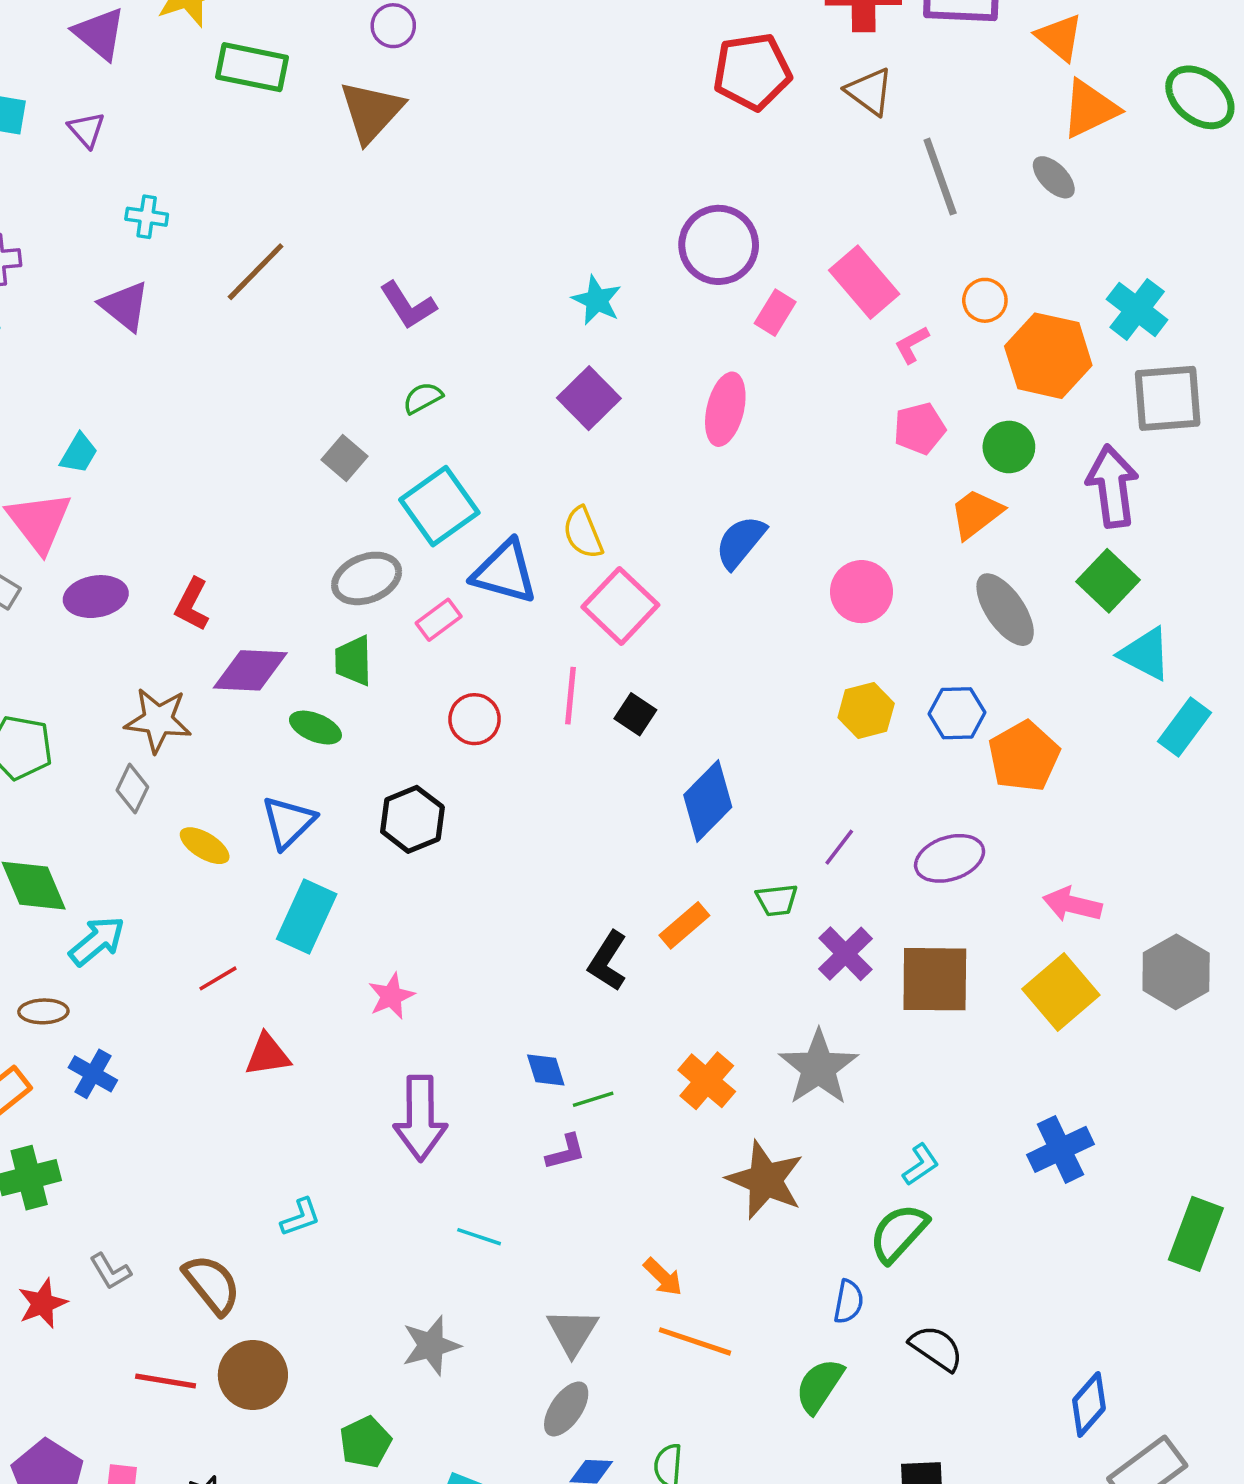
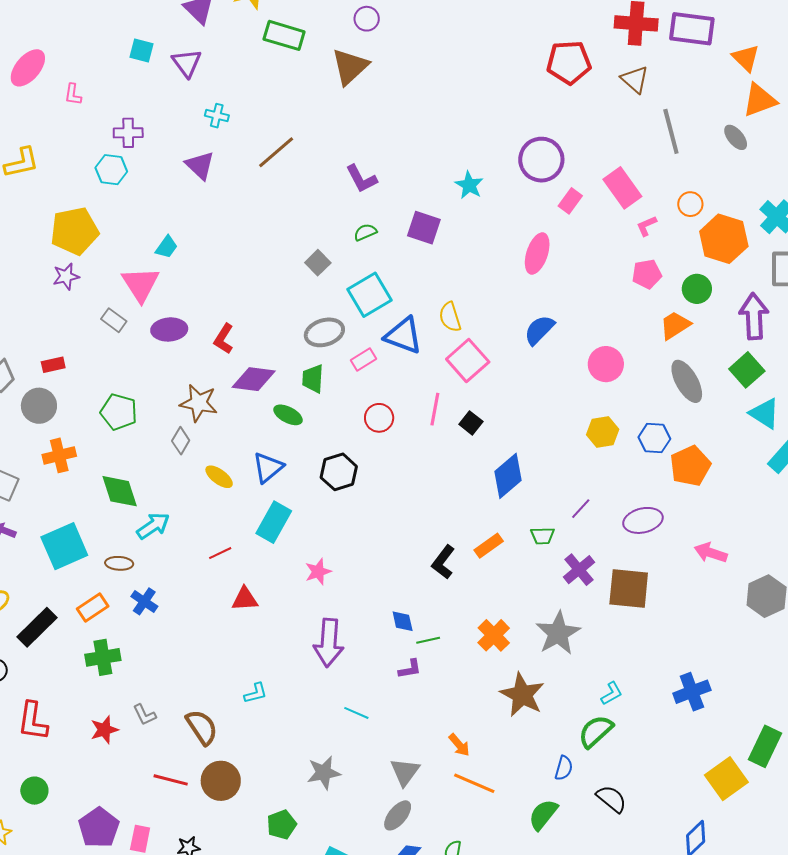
purple triangle: (86, 130) -> (187, 63), size x1.4
purple square: (589, 398) -> (424, 228), moved, turned -32
yellow square: (1061, 992) -> (726, 779), moved

